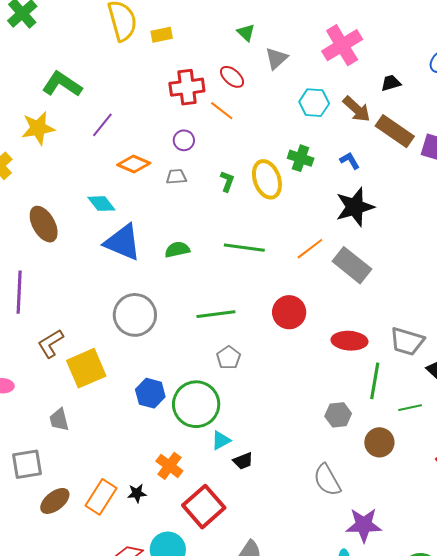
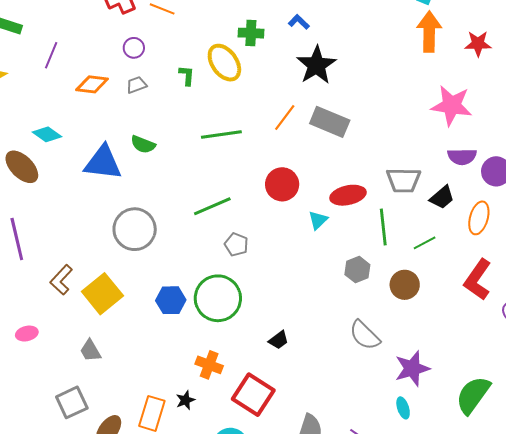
cyan diamond: (101, 204) -> (47, 134), moved
green semicircle: (177, 250) -> (143, 144), moved, turned -130
cyan triangle: (221, 440) -> (318, 220), moved

